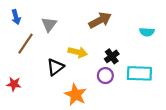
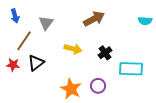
cyan semicircle: (147, 32) -> (145, 21), moved
black triangle: (55, 67) -> (36, 63), moved
purple circle: (105, 76) -> (98, 86), moved
red star: (14, 84) -> (13, 65), moved

